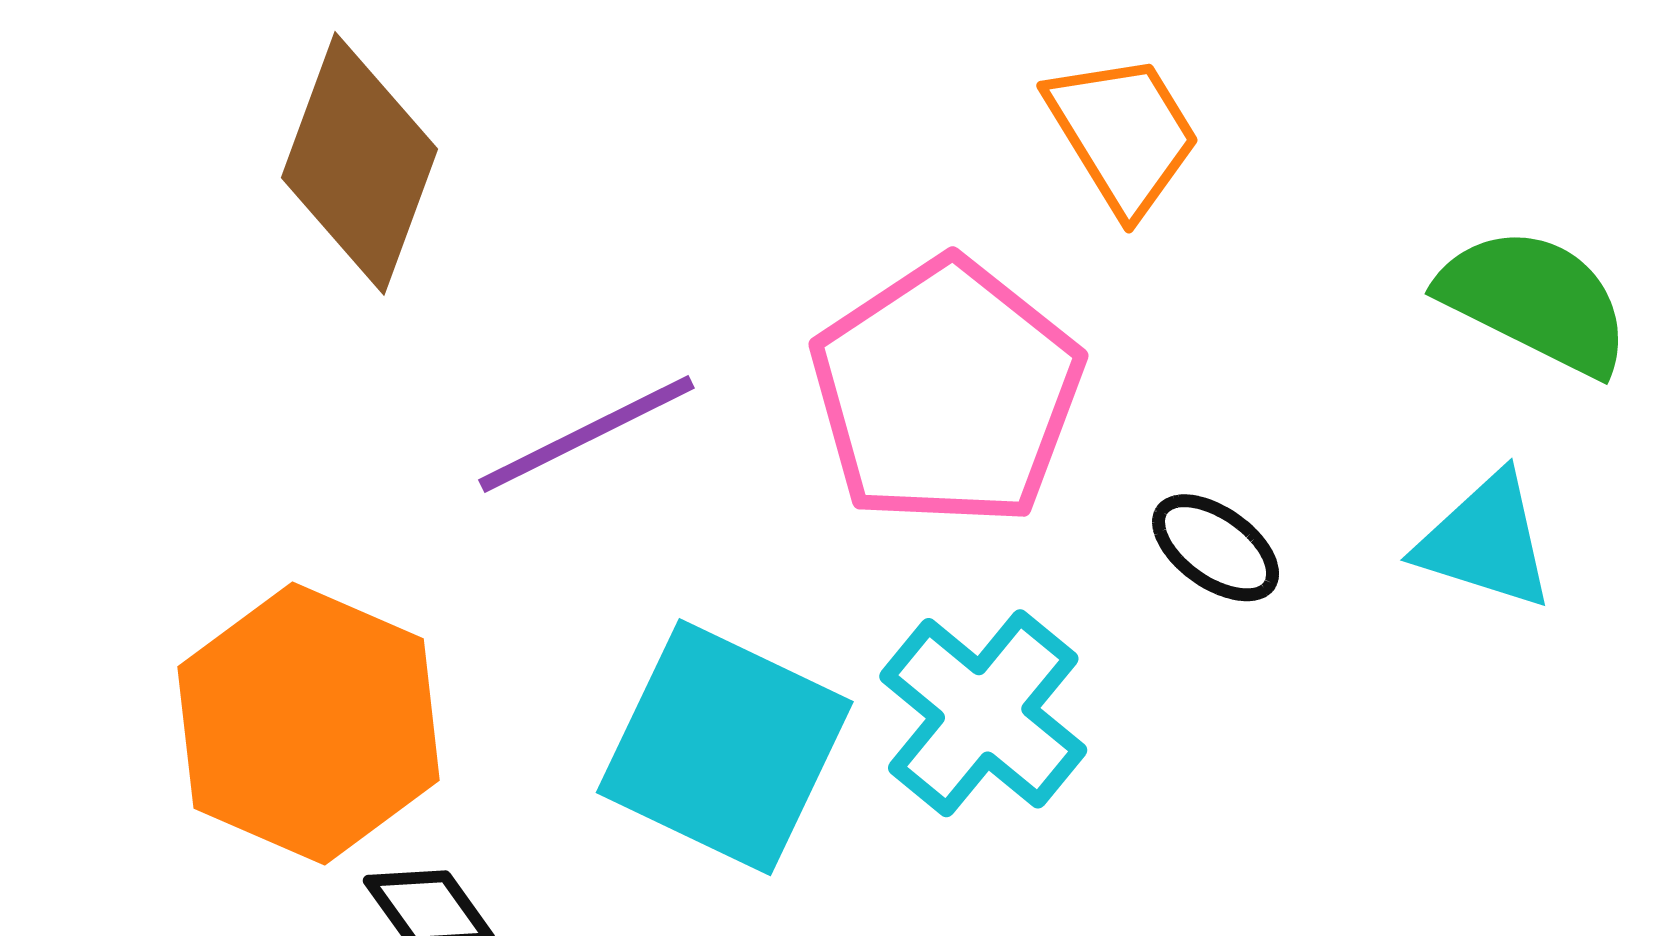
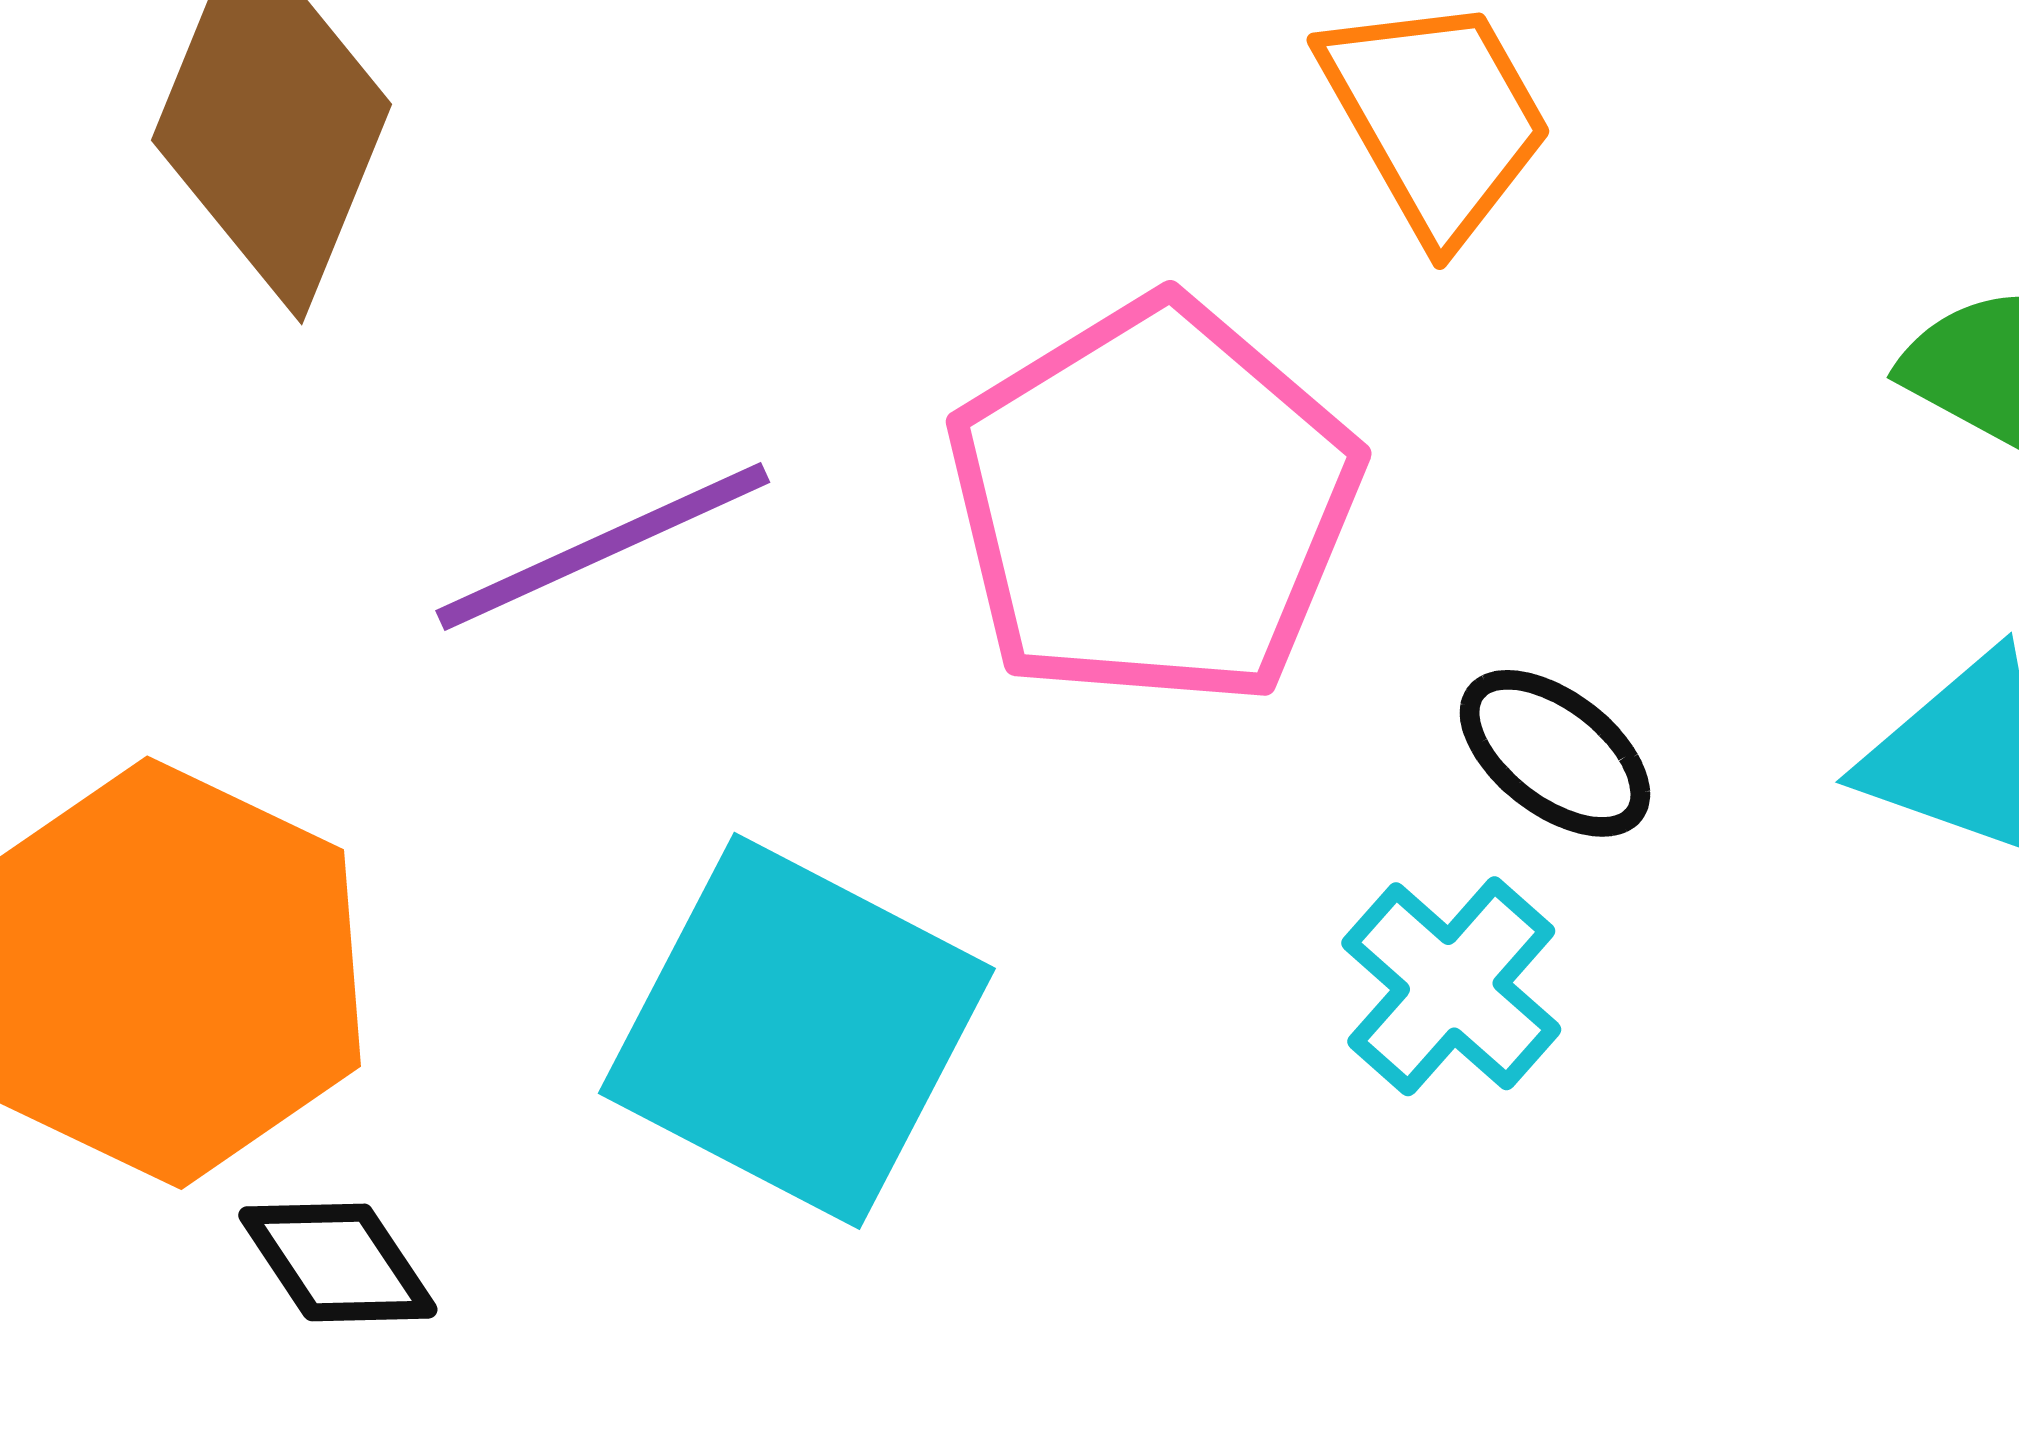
cyan cross: (983, 713) -> (1451, 986), moved, size x0.7

